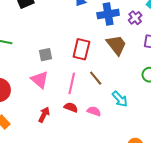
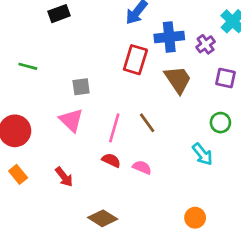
red rectangle: (81, 49) -> (135, 60), moved
cyan arrow: (120, 99) -> (202, 154), moved
red arrow: (44, 115) -> (64, 177), moved, turned 112

